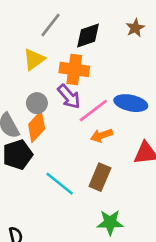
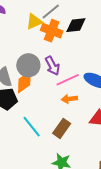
yellow triangle: (34, 59) -> (34, 22), moved
orange cross: (74, 69) -> (52, 31), moved
gray circle: (37, 103) -> (28, 65), size x1.5

